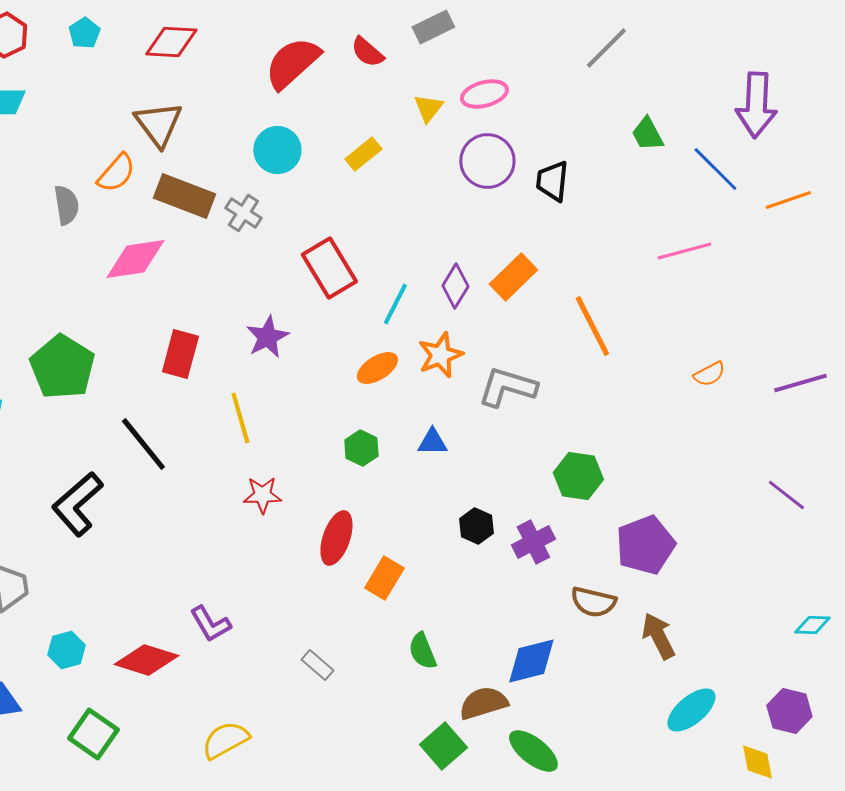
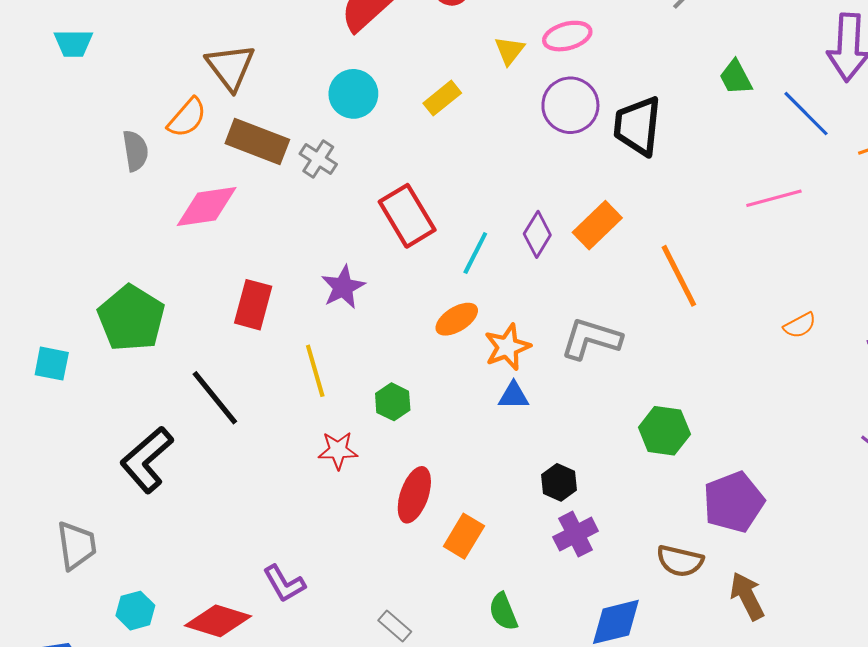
black trapezoid: (552, 181) -> (638, 126), size x1.4
orange star: (440, 355) -> (507, 347), moved
green hexagon: (361, 448) -> (393, 402), moved
purple cross: (533, 542) -> (576, 534), moved

